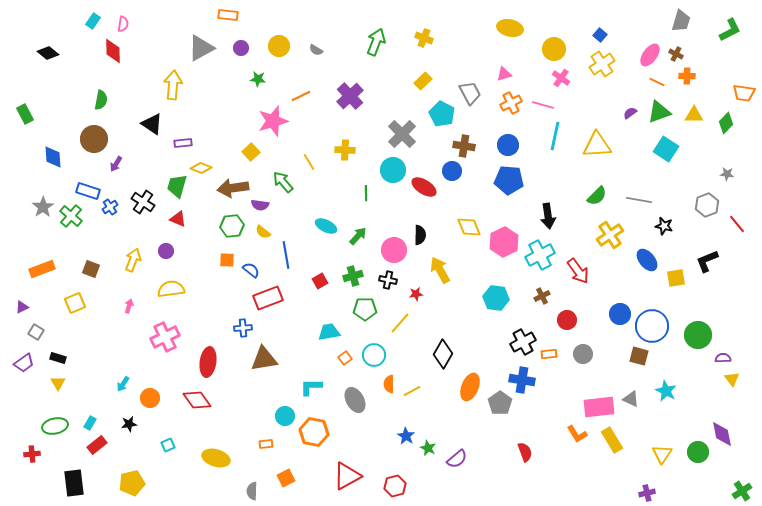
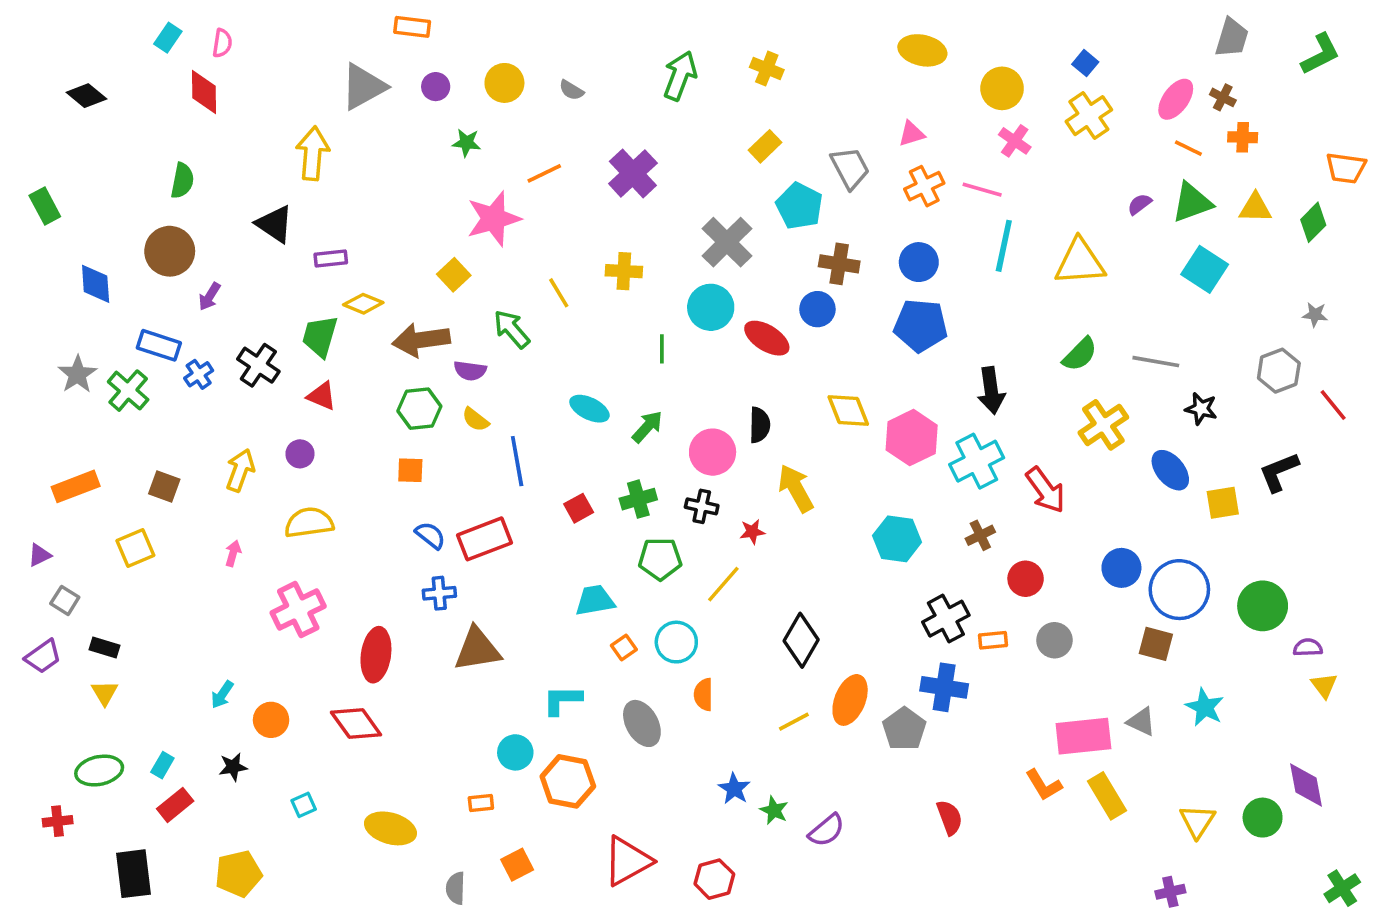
blue semicircle: (251, 270) -> (430, 535), moved
yellow line: (412, 391) -> (794, 722), moved

